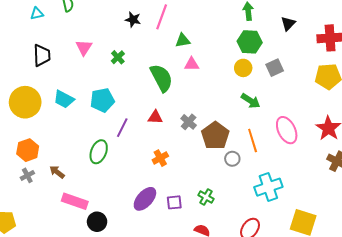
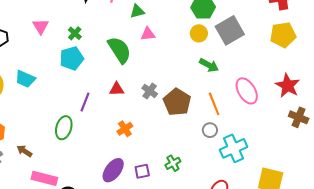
gray square: (275, 68) -> (230, 30), size x1.6
cyan pentagon: (102, 100) -> (72, 58), moved
gray circle: (232, 159) -> (210, 130), moved
green cross: (206, 197) -> (173, 163), turned 35

